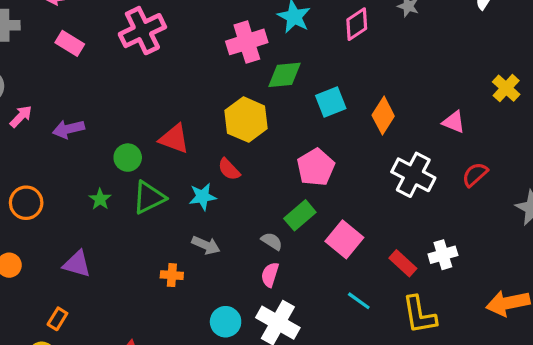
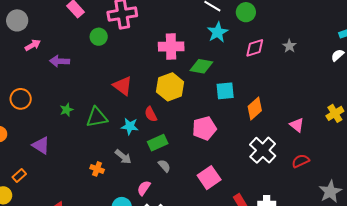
pink cross: (247, 42) -> (171, 47), moved
green circle: (128, 158) -> (99, 37), moved
green rectangle: (300, 215) -> (158, 143), moved
pink semicircle: (270, 275) -> (144, 188), moved

